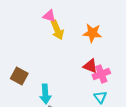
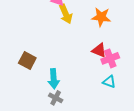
cyan triangle: (100, 97) -> (109, 82), turned -32

